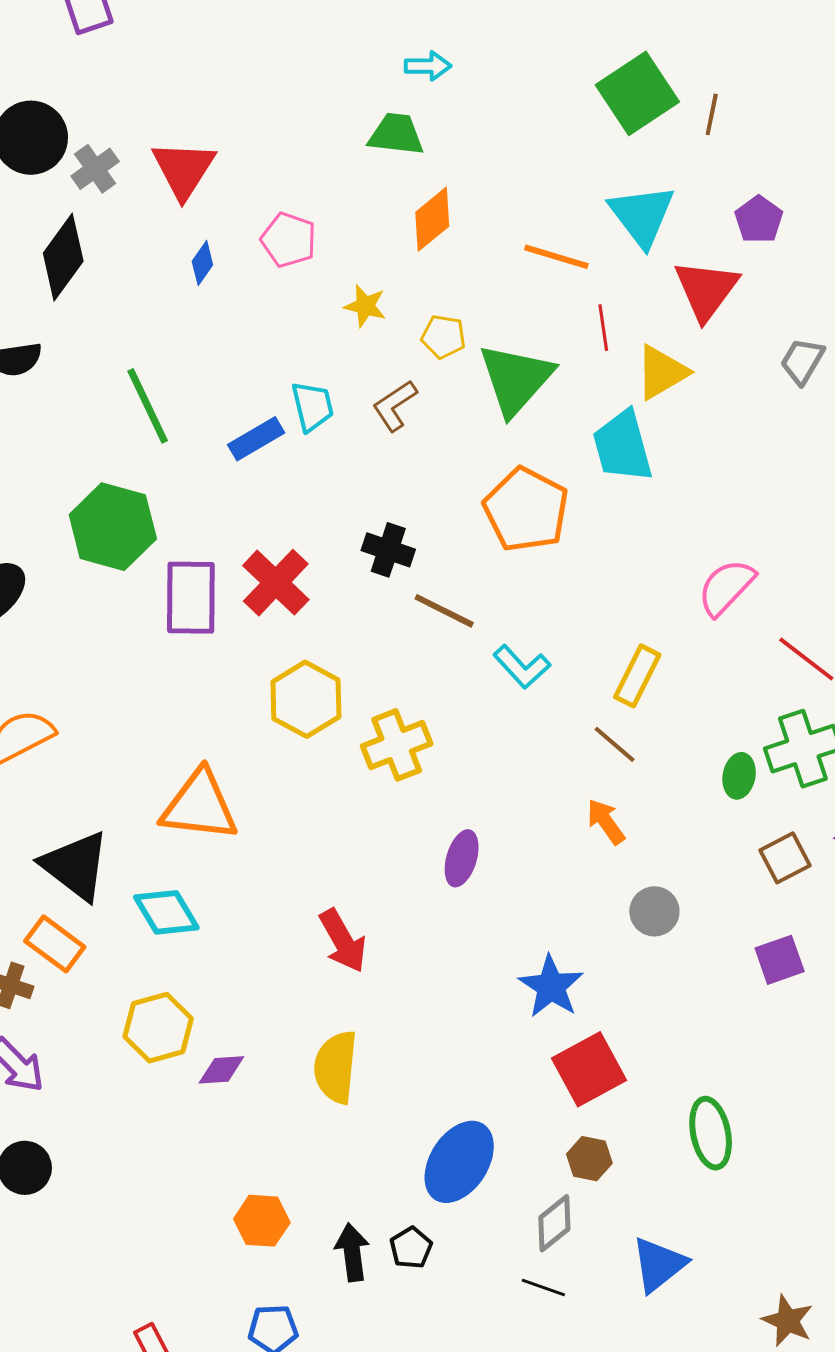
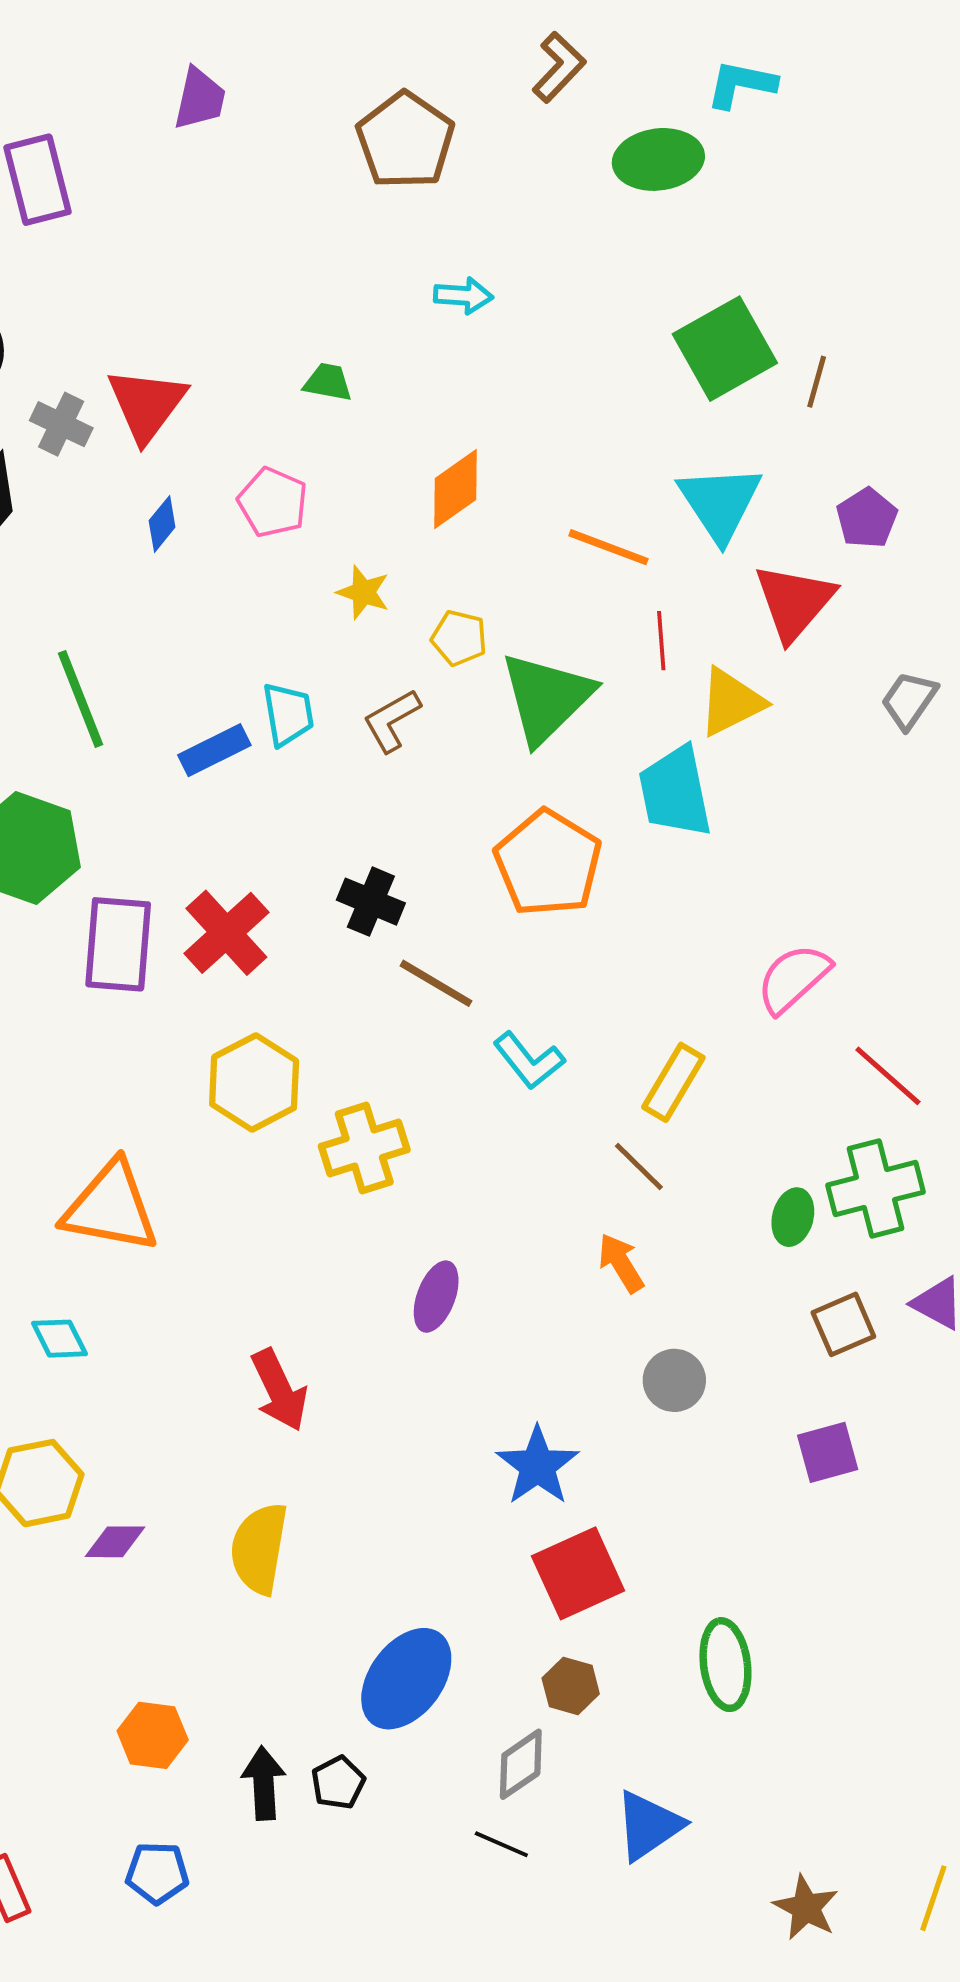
green trapezoid: (396, 134) -> (328, 382), moved, size x0.7
gray cross: (95, 169) -> (61, 424), moved, turned -33
cyan diamond: (166, 912) -> (60, 1339), size x0.7

